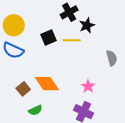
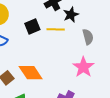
gray semicircle: (112, 58) -> (88, 37), moved
pink star: (88, 86) -> (83, 67), moved, size x1.5

